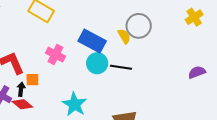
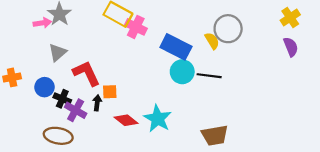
pink cross: (55, 55) -> (136, 27), moved
purple semicircle: (197, 72) -> (291, 47), moved, turned 90
red diamond: (22, 104) -> (126, 120), moved

